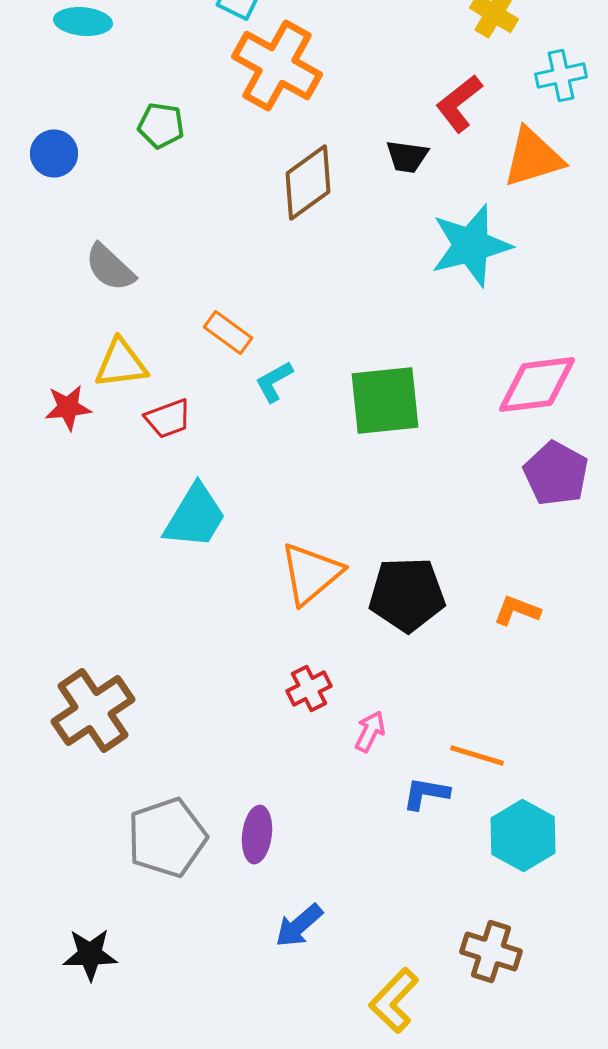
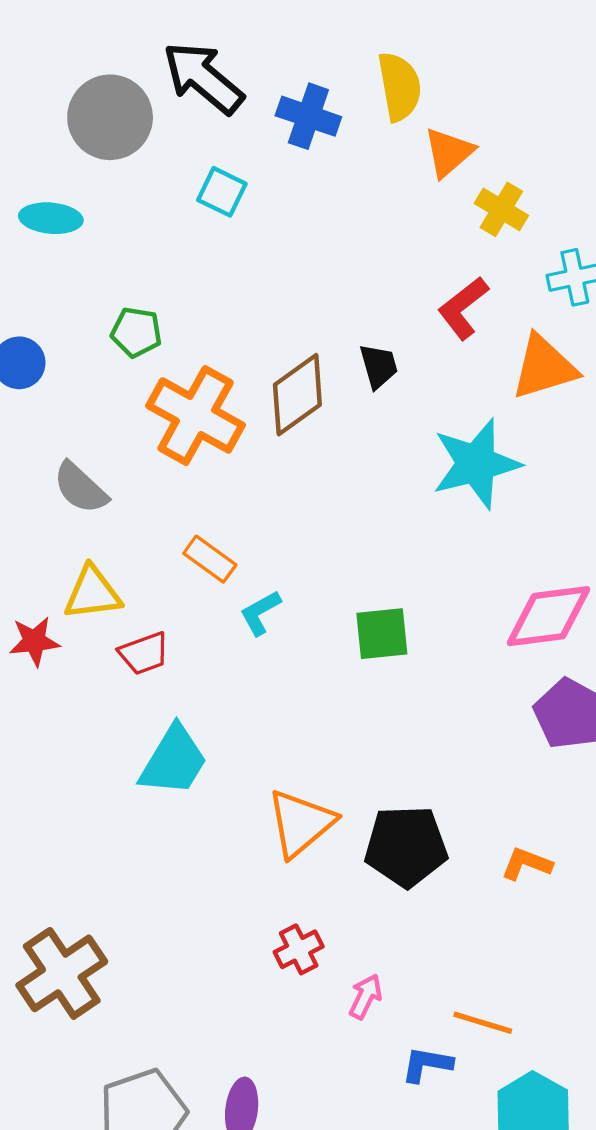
orange cross: (277, 66) -> (196, 415), moved
black trapezoid: (407, 156) -> (379, 366), moved, turned -114
green square: (385, 400) -> (382, 634), size x0.7

